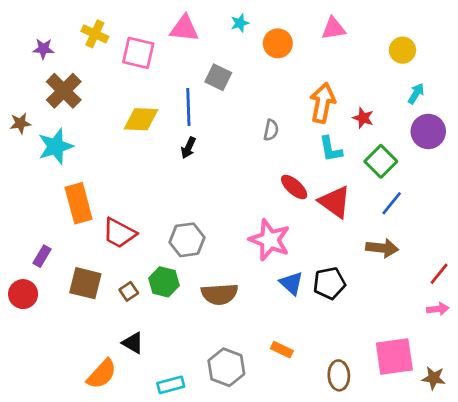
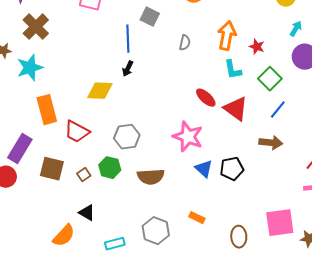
yellow diamond: (141, 119) -> (100, 91), moved
gray semicircle: (271, 130) -> (185, 43), moved
purple rectangle: (42, 256) -> (20, 149), size x1.8

